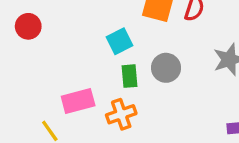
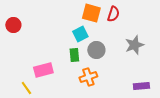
cyan square: (120, 41) -> (80, 34), moved
orange cross: (121, 114) -> (88, 77), moved

